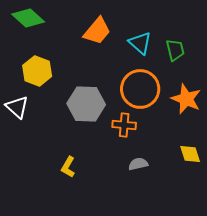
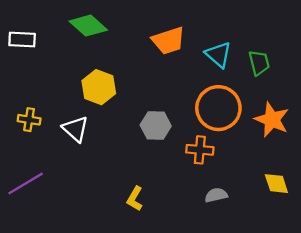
orange trapezoid: (97, 31) -> (168, 41), turned 32
gray hexagon: (86, 104) -> (156, 125), size x0.7

